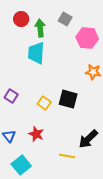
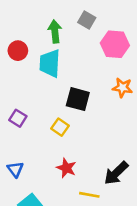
red circle: (21, 19) -> (18, 51), moved
black square: (68, 99) -> (78, 99), moved
red star: (36, 134) -> (66, 168), moved

